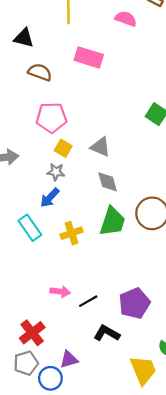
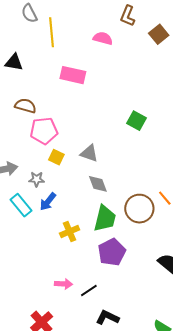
brown semicircle: (40, 72) -> (25, 106), moved
gray star: (56, 172) -> (37, 179), moved
cyan rectangle: (30, 228) -> (21, 205), moved
purple pentagon: (134, 303) -> (112, 252), moved

